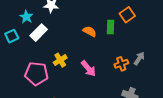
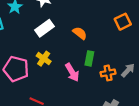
green rectangle: (111, 27) -> (89, 58), moved
white rectangle: (39, 33) -> (45, 28), moved
yellow cross: (60, 60) -> (44, 59), turned -32

